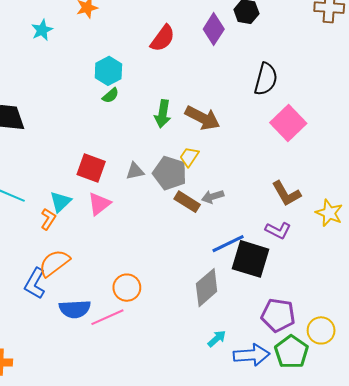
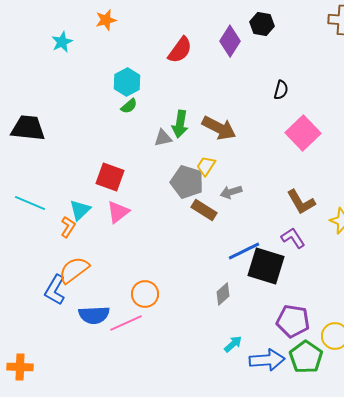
black semicircle: (266, 79) -> (281, 90), size x0.6
gray triangle: (135, 171) -> (163, 138), moved
gray arrow: (213, 197) -> (231, 192), moved
purple L-shape: (278, 230) -> (293, 238), turned -150
gray diamond: (207, 288) -> (223, 294), size x0.6

